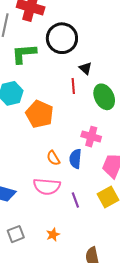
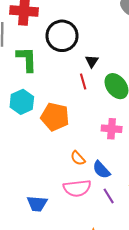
green L-shape: (24, 54) -> (27, 59), turned 104
black triangle: (85, 68) -> (92, 61), turned 32
blue semicircle: (75, 159) -> (101, 170), moved, turned -36

